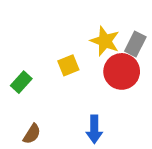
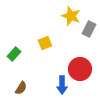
yellow star: (105, 41) -> (71, 16), moved
red circle: (122, 71) -> (80, 69), moved

